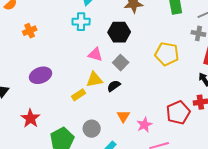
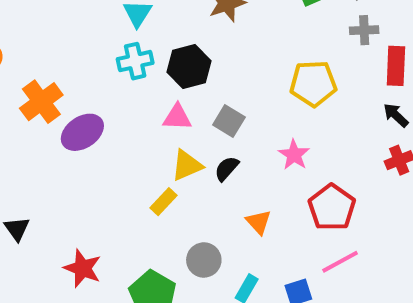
orange cross: (30, 31) -> (41, 102), size x1.5
black hexagon: (119, 32) -> (189, 67), moved
purple ellipse: (40, 75) -> (82, 132), moved
red pentagon: (178, 113) -> (332, 207), moved
pink star: (144, 125) -> (294, 155), moved

